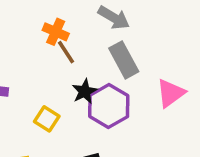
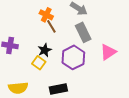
black star: (85, 91) -> (45, 50), moved

